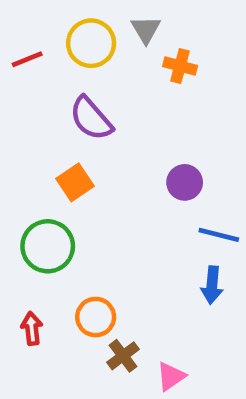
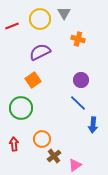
orange cross: (180, 66) -> (78, 39), moved
purple semicircle: (91, 118) -> (40, 52), turned 105
blue line: (219, 235) -> (78, 103), moved, turned 30

